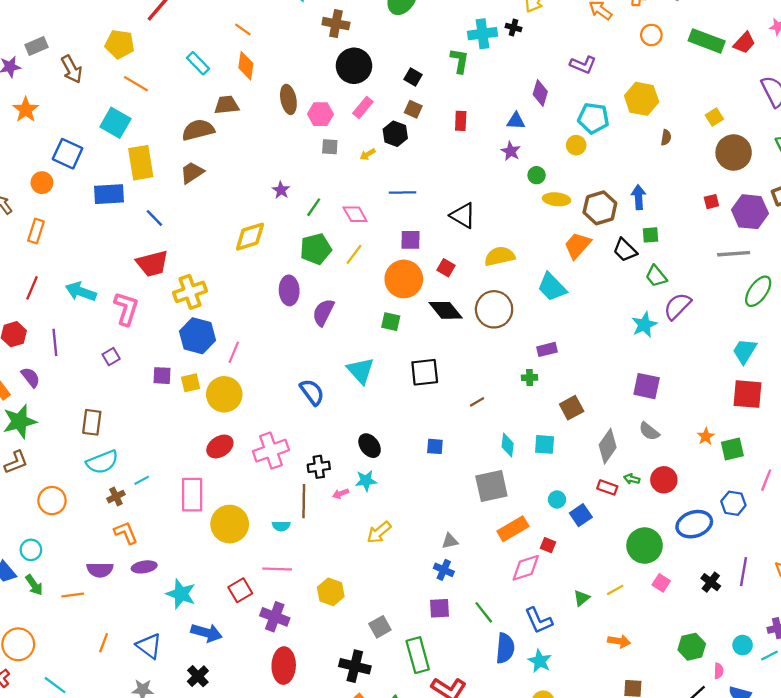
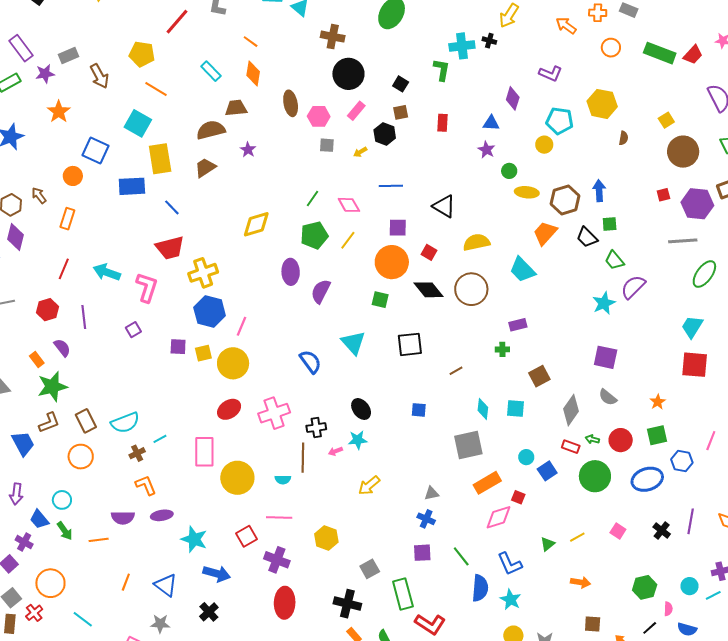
brown square: (413, 109) -> (401, 112), turned -35
purple star: (281, 190) -> (248, 150), moved
brown rectangle: (92, 422) -> (86, 421), moved, turned -35
green square: (732, 449) -> (657, 435), moved
green circle: (645, 546) -> (595, 476), moved

